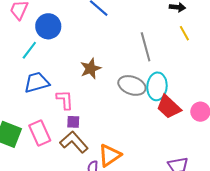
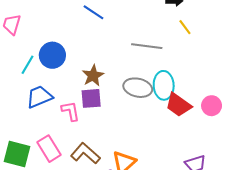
blue circle: (48, 26) -> (52, 55), moved
gray line: (146, 47) -> (147, 46), turned -60
purple square: (73, 122) -> (91, 98), moved, size x1.5

